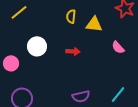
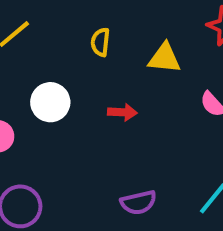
yellow semicircle: (71, 16) -> (100, 42), moved

